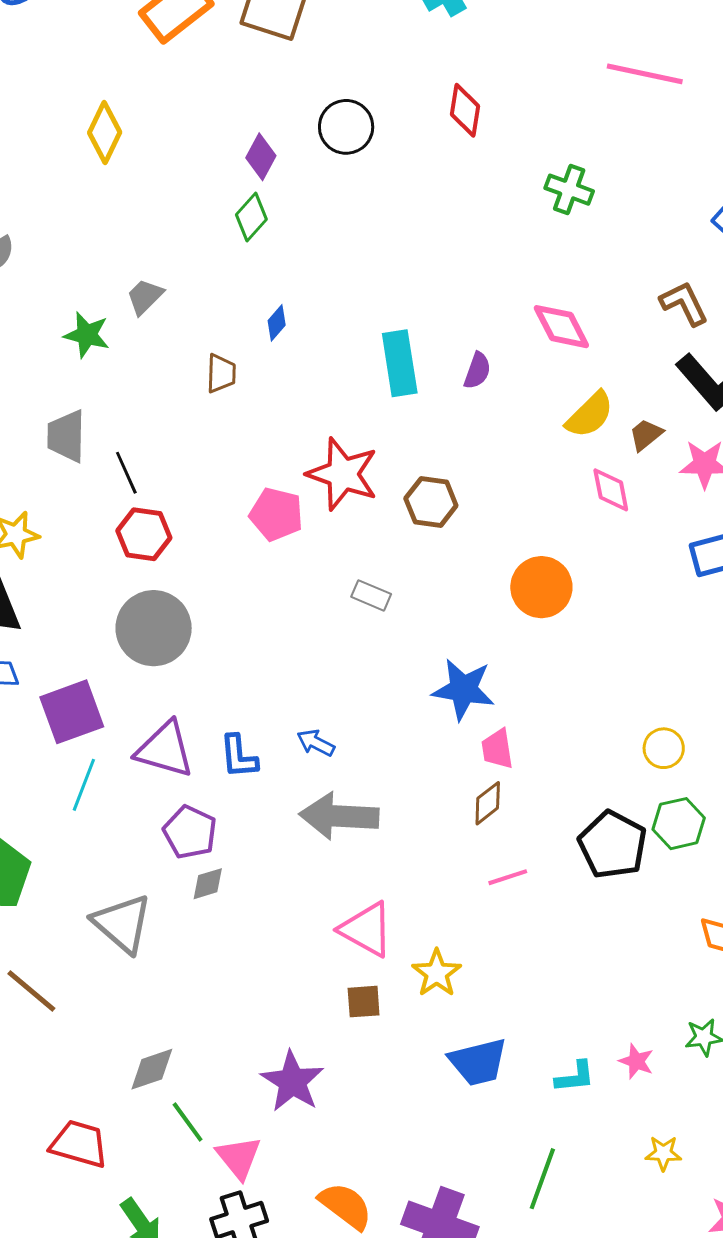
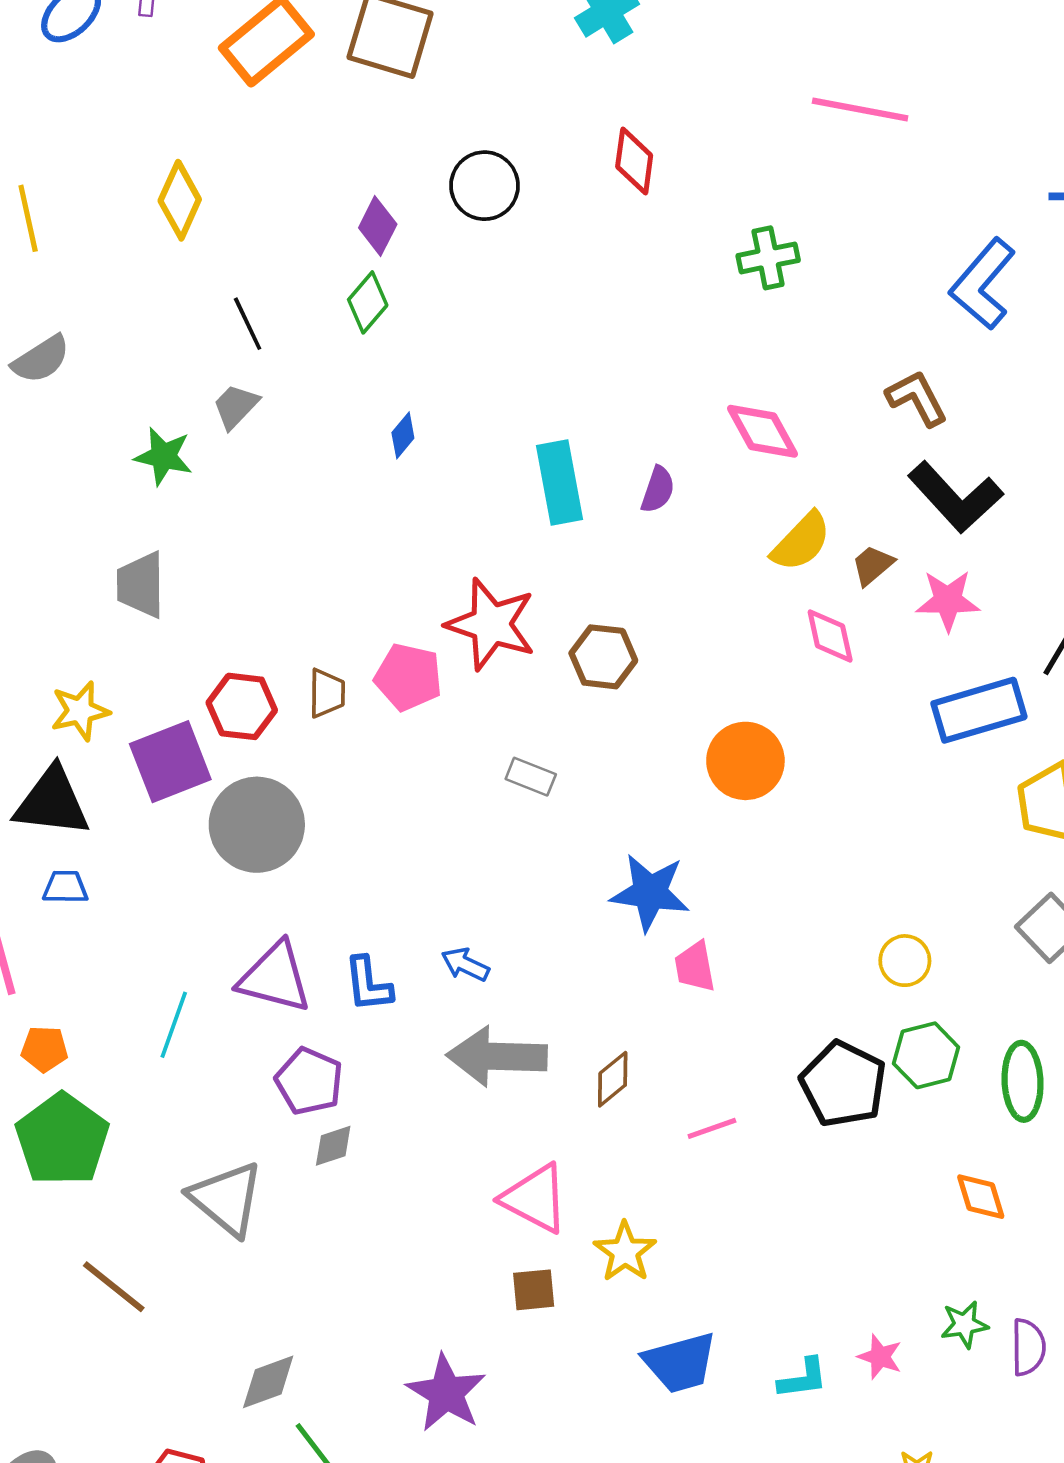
green cross: (569, 190) -> (768, 258), turned -30
brown trapezoid: (221, 373) -> (327, 693), moved
black line: (126, 473) -> (248, 324), moved
purple square: (72, 712) -> (170, 762), moved
brown diamond: (488, 803) -> (613, 1079), moved

